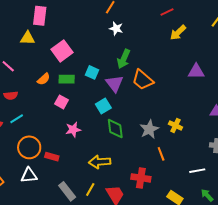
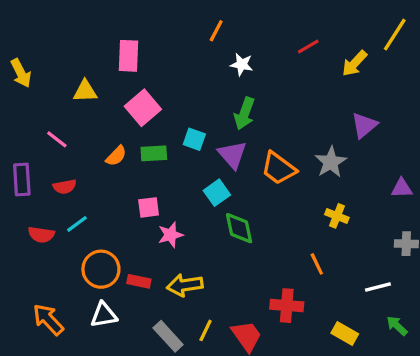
red line: (167, 12) -> (308, 46), moved
pink rectangle: (40, 16) -> (128, 56), moved
white star: (116, 29) -> (242, 64), moved
yellow arrow: (178, 33) -> (354, 63), moved
purple triangle: (196, 71) -> (364, 125), turned -36
orange trapezoid: (143, 80) -> (279, 168), moved
pink square: (61, 102) -> (149, 207), moved, turned -32
gray star: (149, 129) -> (331, 162), moved
yellow arrow: (100, 162) -> (185, 285), moved

